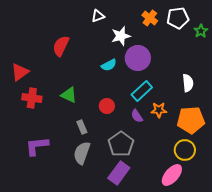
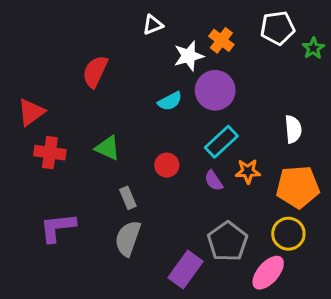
orange cross: (150, 18) -> (221, 40), moved
gray pentagon: (121, 144) -> (228, 241), moved

